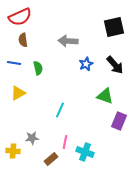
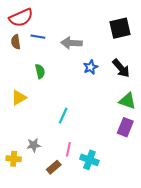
brown semicircle: (23, 40) -> (16, 42), moved
blue line: (14, 63) -> (38, 37), moved
green triangle: (105, 96) -> (127, 101), moved

